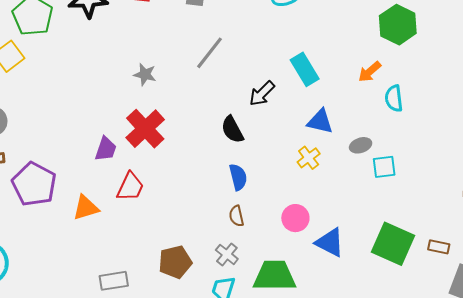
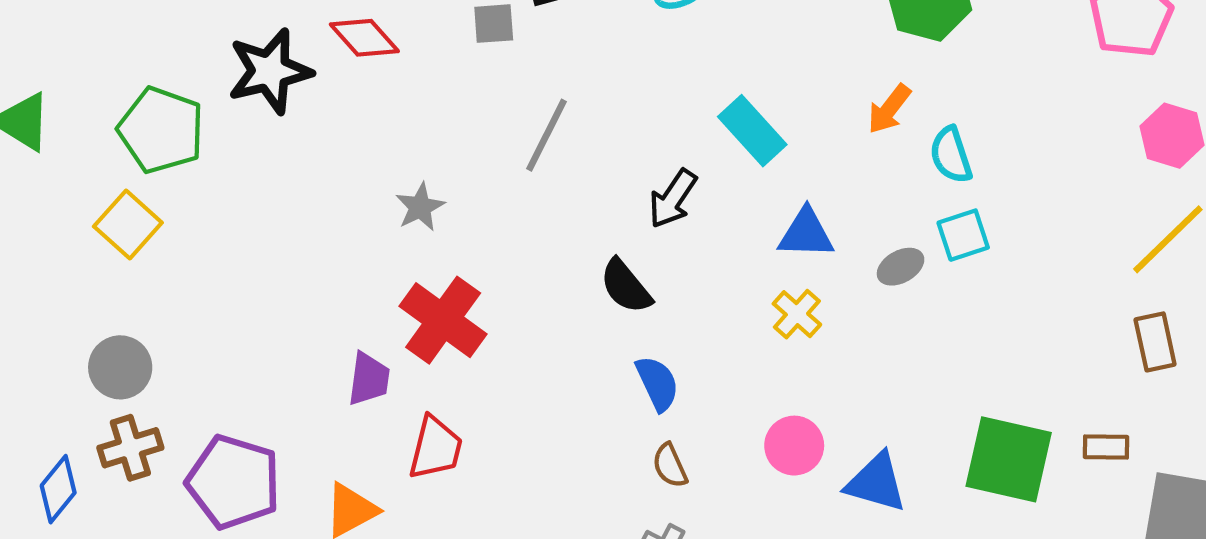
gray star: (145, 74) -> (420, 207), turned -30
cyan square: (384, 167) -> (963, 235), moved

